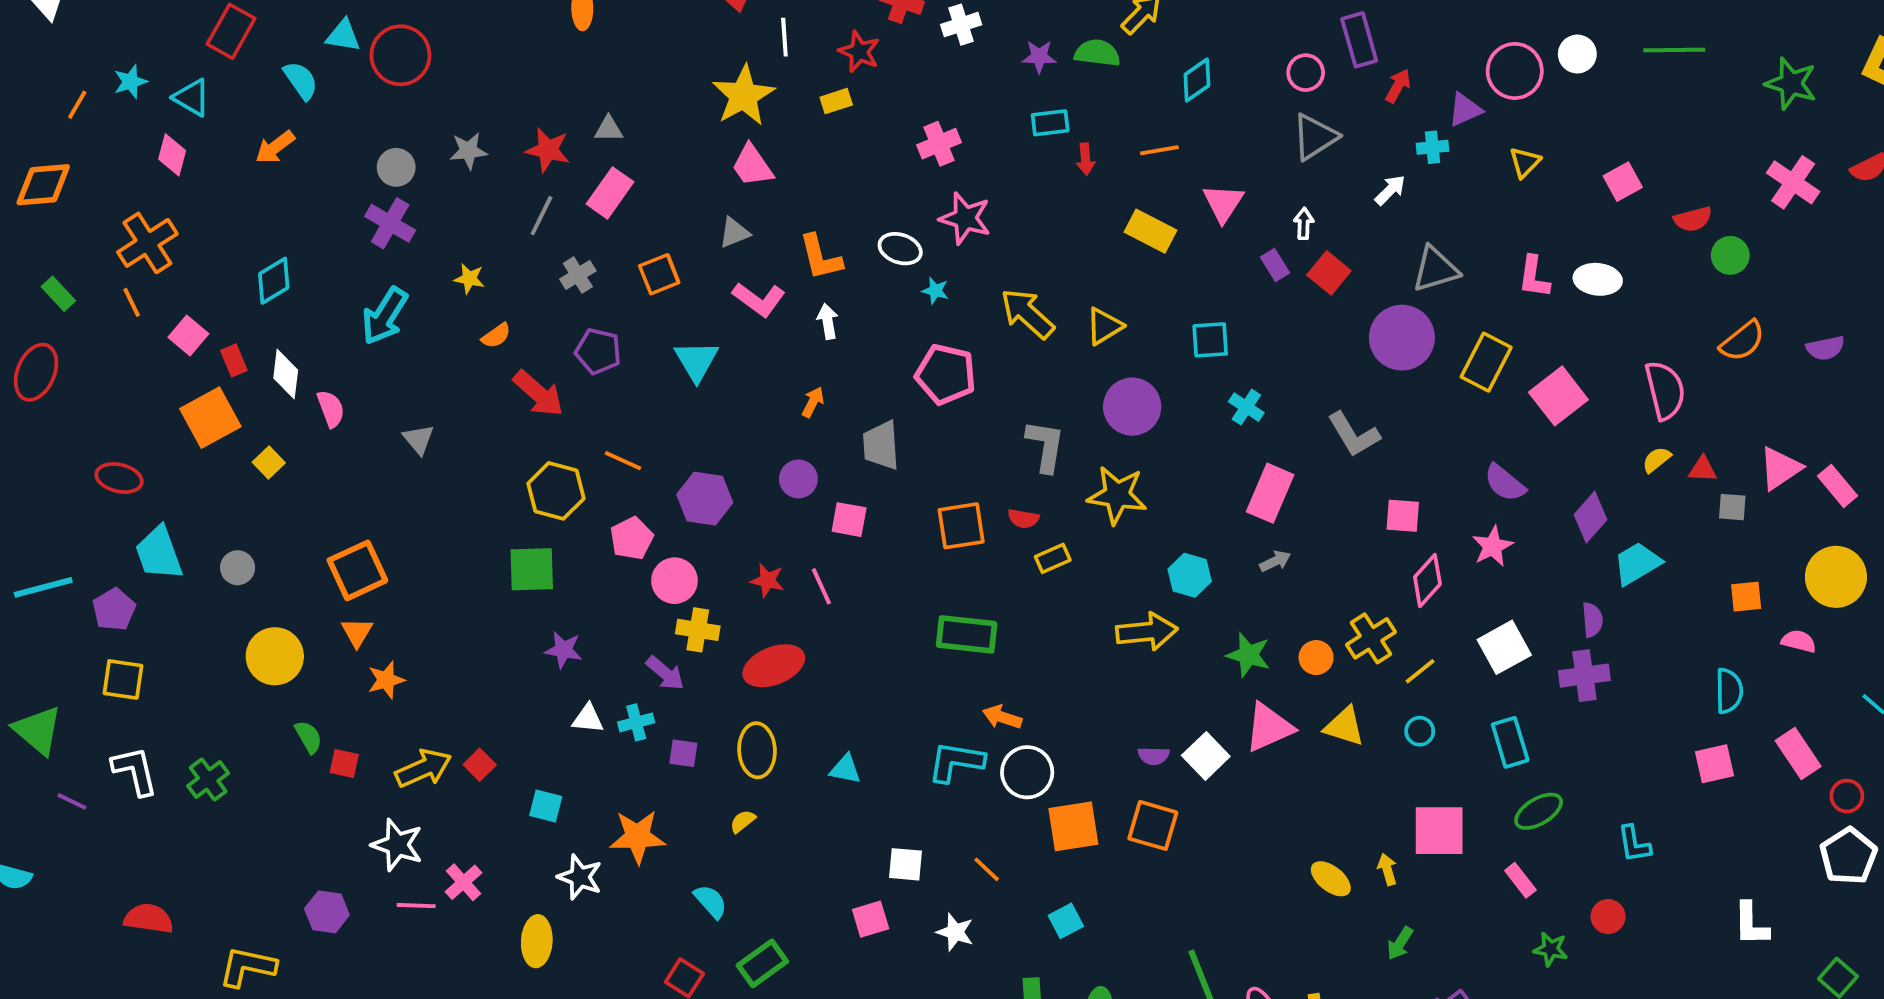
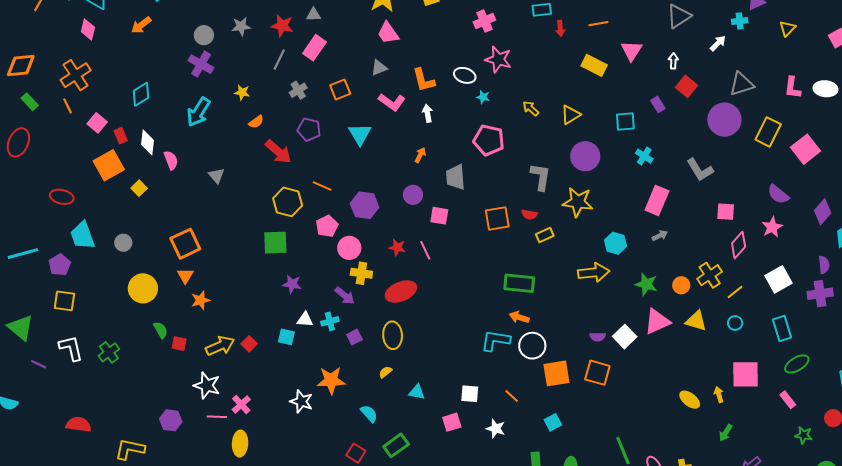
orange diamond: (43, 185) -> (21, 65), moved
purple rectangle: (1275, 265) -> (658, 104), moved
yellow arrow: (1027, 314) -> (531, 108), size x0.6
green rectangle: (967, 634) -> (519, 283), moved
purple square: (683, 753) -> (354, 337), turned -35
cyan triangle: (845, 769) -> (417, 392), moved
cyan square: (546, 806) -> (286, 337), moved
yellow ellipse: (537, 941) -> (240, 444), moved

